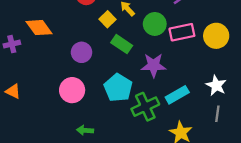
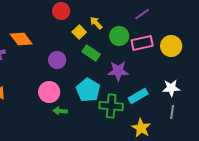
white star: (216, 85) -> (171, 88), turned -30
green cross: (145, 107) -> (111, 106), turned 30
green arrow: (85, 130) -> (60, 111), moved

